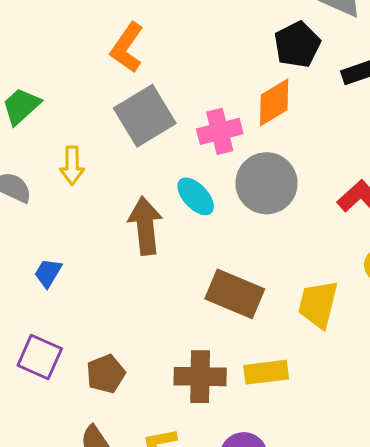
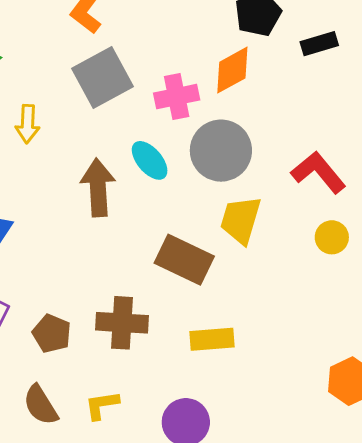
yellow trapezoid: (318, 304) -> (241, 220), moved
brown pentagon: (106, 374) -> (52, 334), turned -30
brown cross: (200, 377) -> (122, 323), moved

